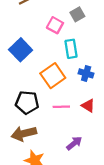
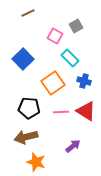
cyan rectangle: (71, 49) -> (70, 58), turned -36
red triangle: (88, 106) -> (86, 111), size x1.5

